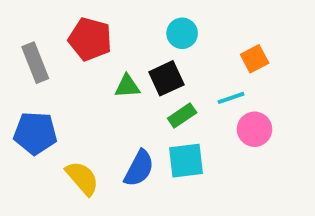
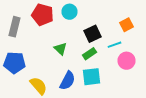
cyan circle: (182, 33) -> (70, 12), moved
gray rectangle: (35, 63) -> (14, 27), turned 36
black square: (166, 78) -> (92, 34), moved
green triangle: (127, 86) -> (60, 49), moved, turned 48

